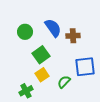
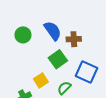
green square: (41, 55) -> (58, 59), moved
blue square: (85, 67) -> (86, 72), turned 30

